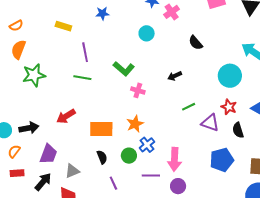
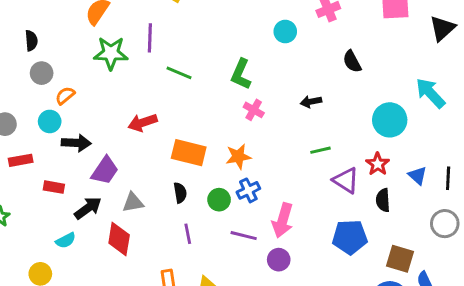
purple line: (85, 52) -> (150, 38), moved
green L-shape: (124, 69) -> (241, 74), turned 60
black arrow: (29, 128) -> (76, 143), moved
orange semicircle: (14, 151) -> (65, 96), moved

